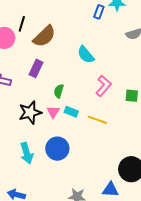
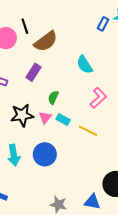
black line: (22, 24) -> (25, 26), turned -42

